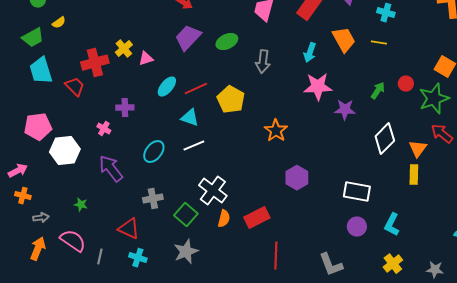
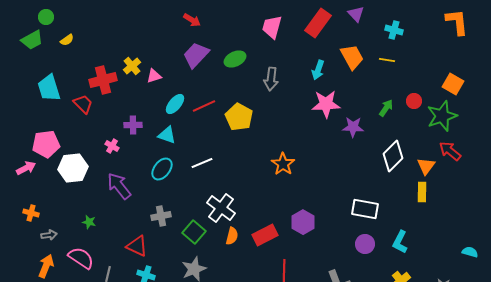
green trapezoid: (33, 38) -> (32, 40), moved
cyan triangle: (190, 118) -> (167, 135), moved
orange star: (276, 131) -> (283, 164), moved
pink arrow: (18, 171) -> (26, 168), moved
purple hexagon: (297, 178) -> (303, 222), moved

